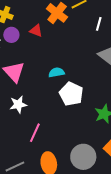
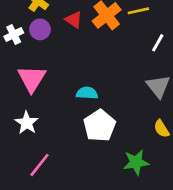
red triangle: (36, 31) -> (74, 20), moved
white star: (18, 105) -> (27, 123), turned 30

